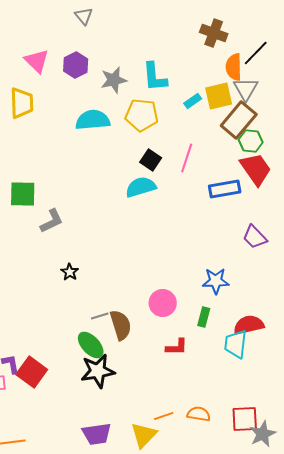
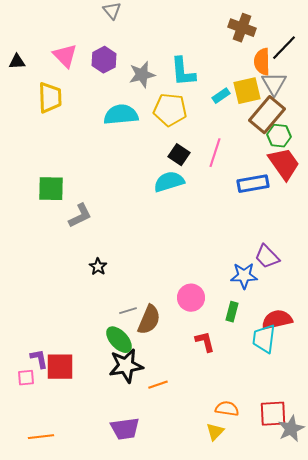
purple trapezoid: (255, 237) -> (267, 257), moved
brown semicircle: (121, 325) -> (149, 320), turned 40
red L-shape: (177, 347) -> (205, 342), turned -105
red square: (32, 372) -> (60, 367), turned -36
orange line: (164, 416) -> (158, 385), moved
yellow triangle: (144, 435) -> (215, 432), moved, size x0.7

